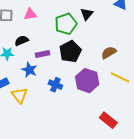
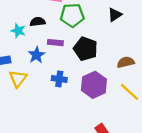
green pentagon: (66, 24) -> (72, 15), moved
black pentagon: (70, 51) -> (86, 49), turned 30
blue cross: (55, 85) -> (59, 79), turned -32

